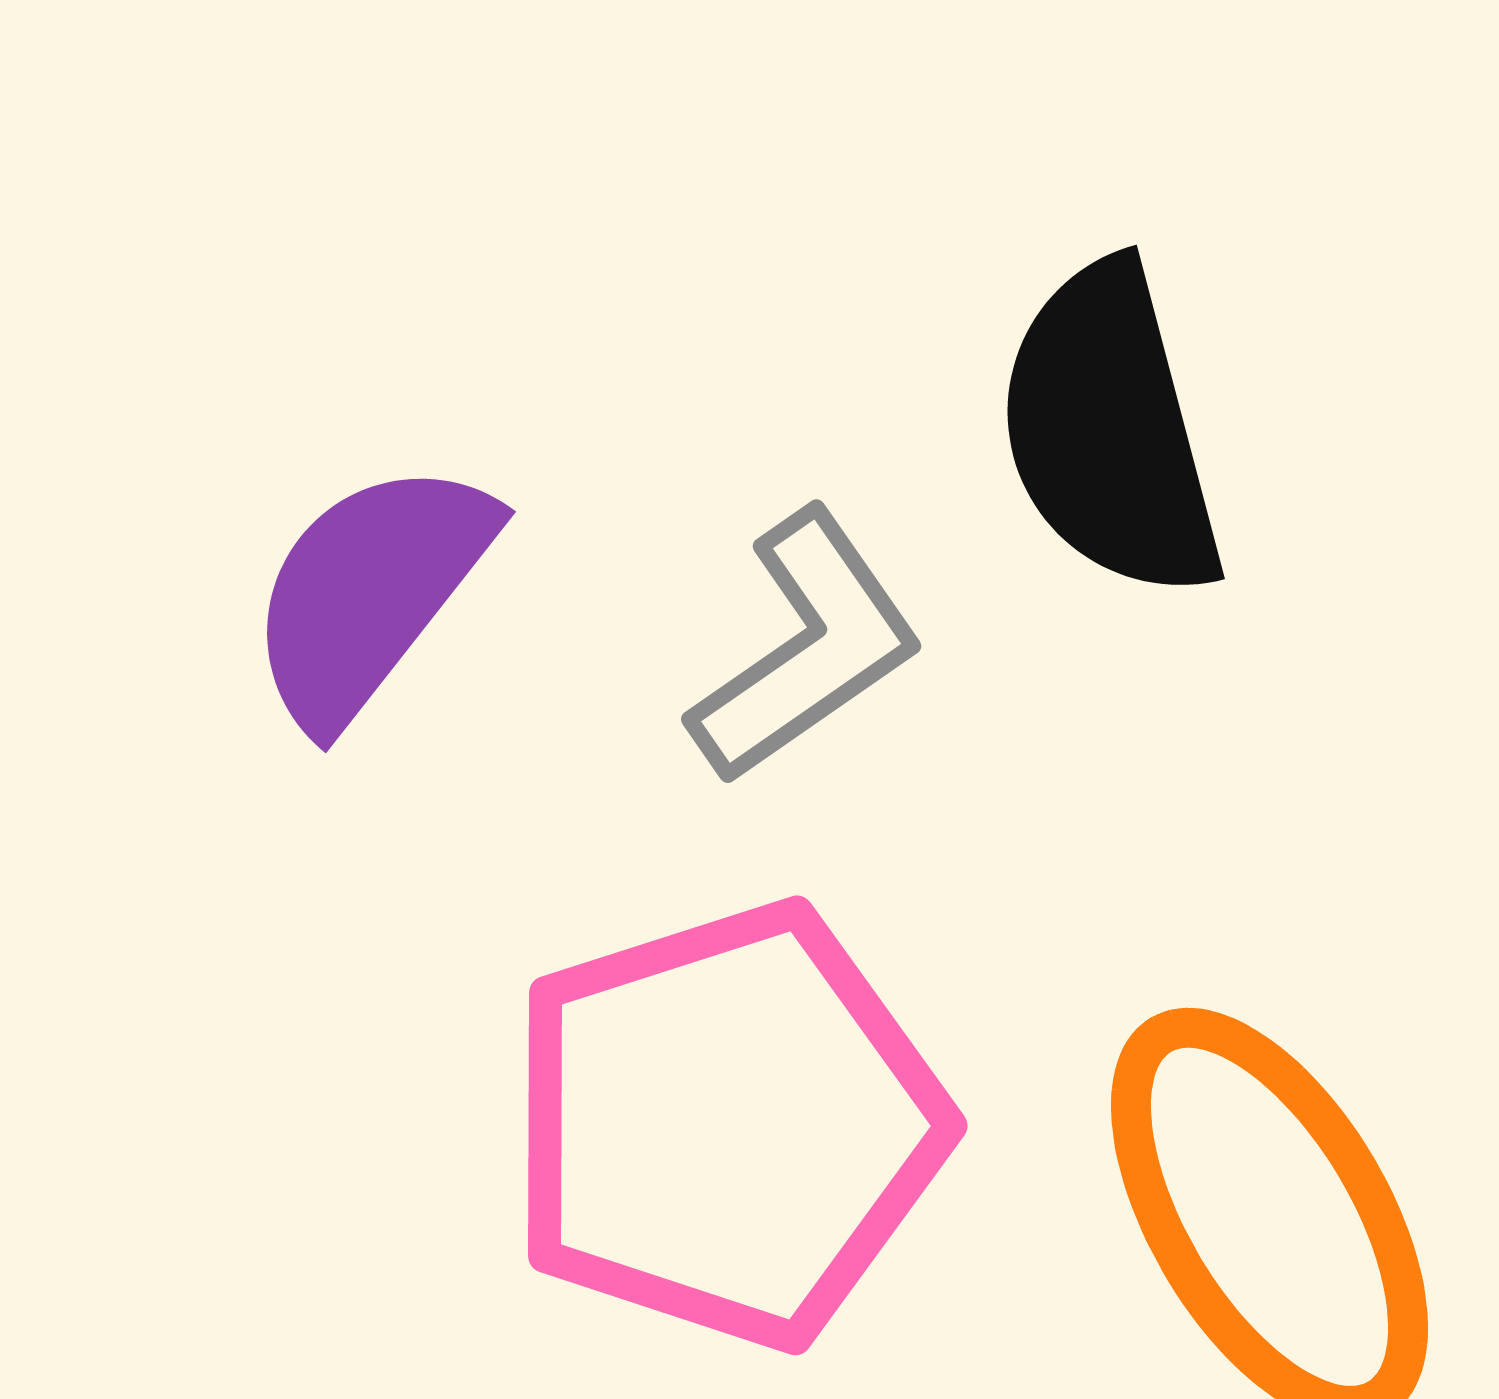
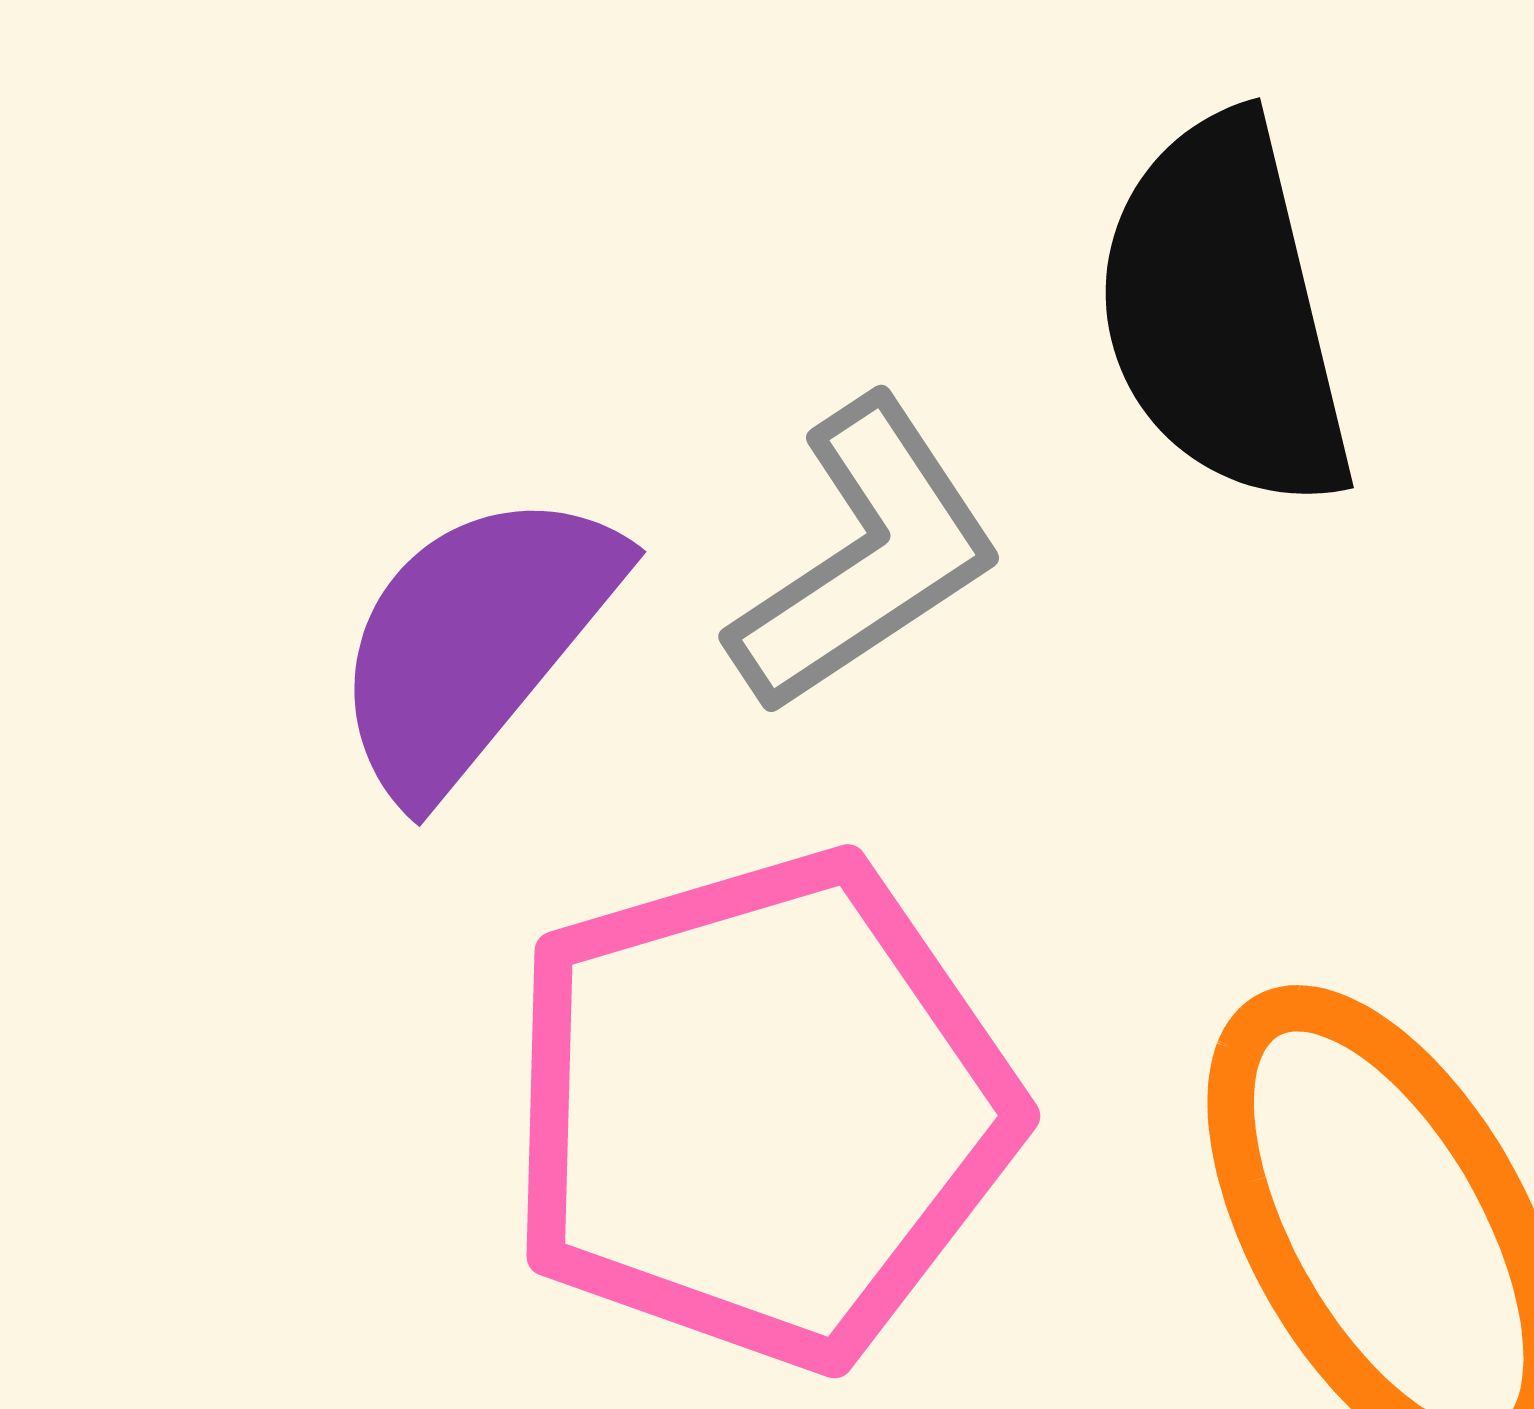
purple semicircle: (370, 592) -> (475, 641), moved

